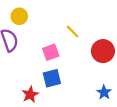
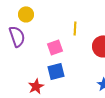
yellow line: (73, 32) -> (75, 28), turned 48

